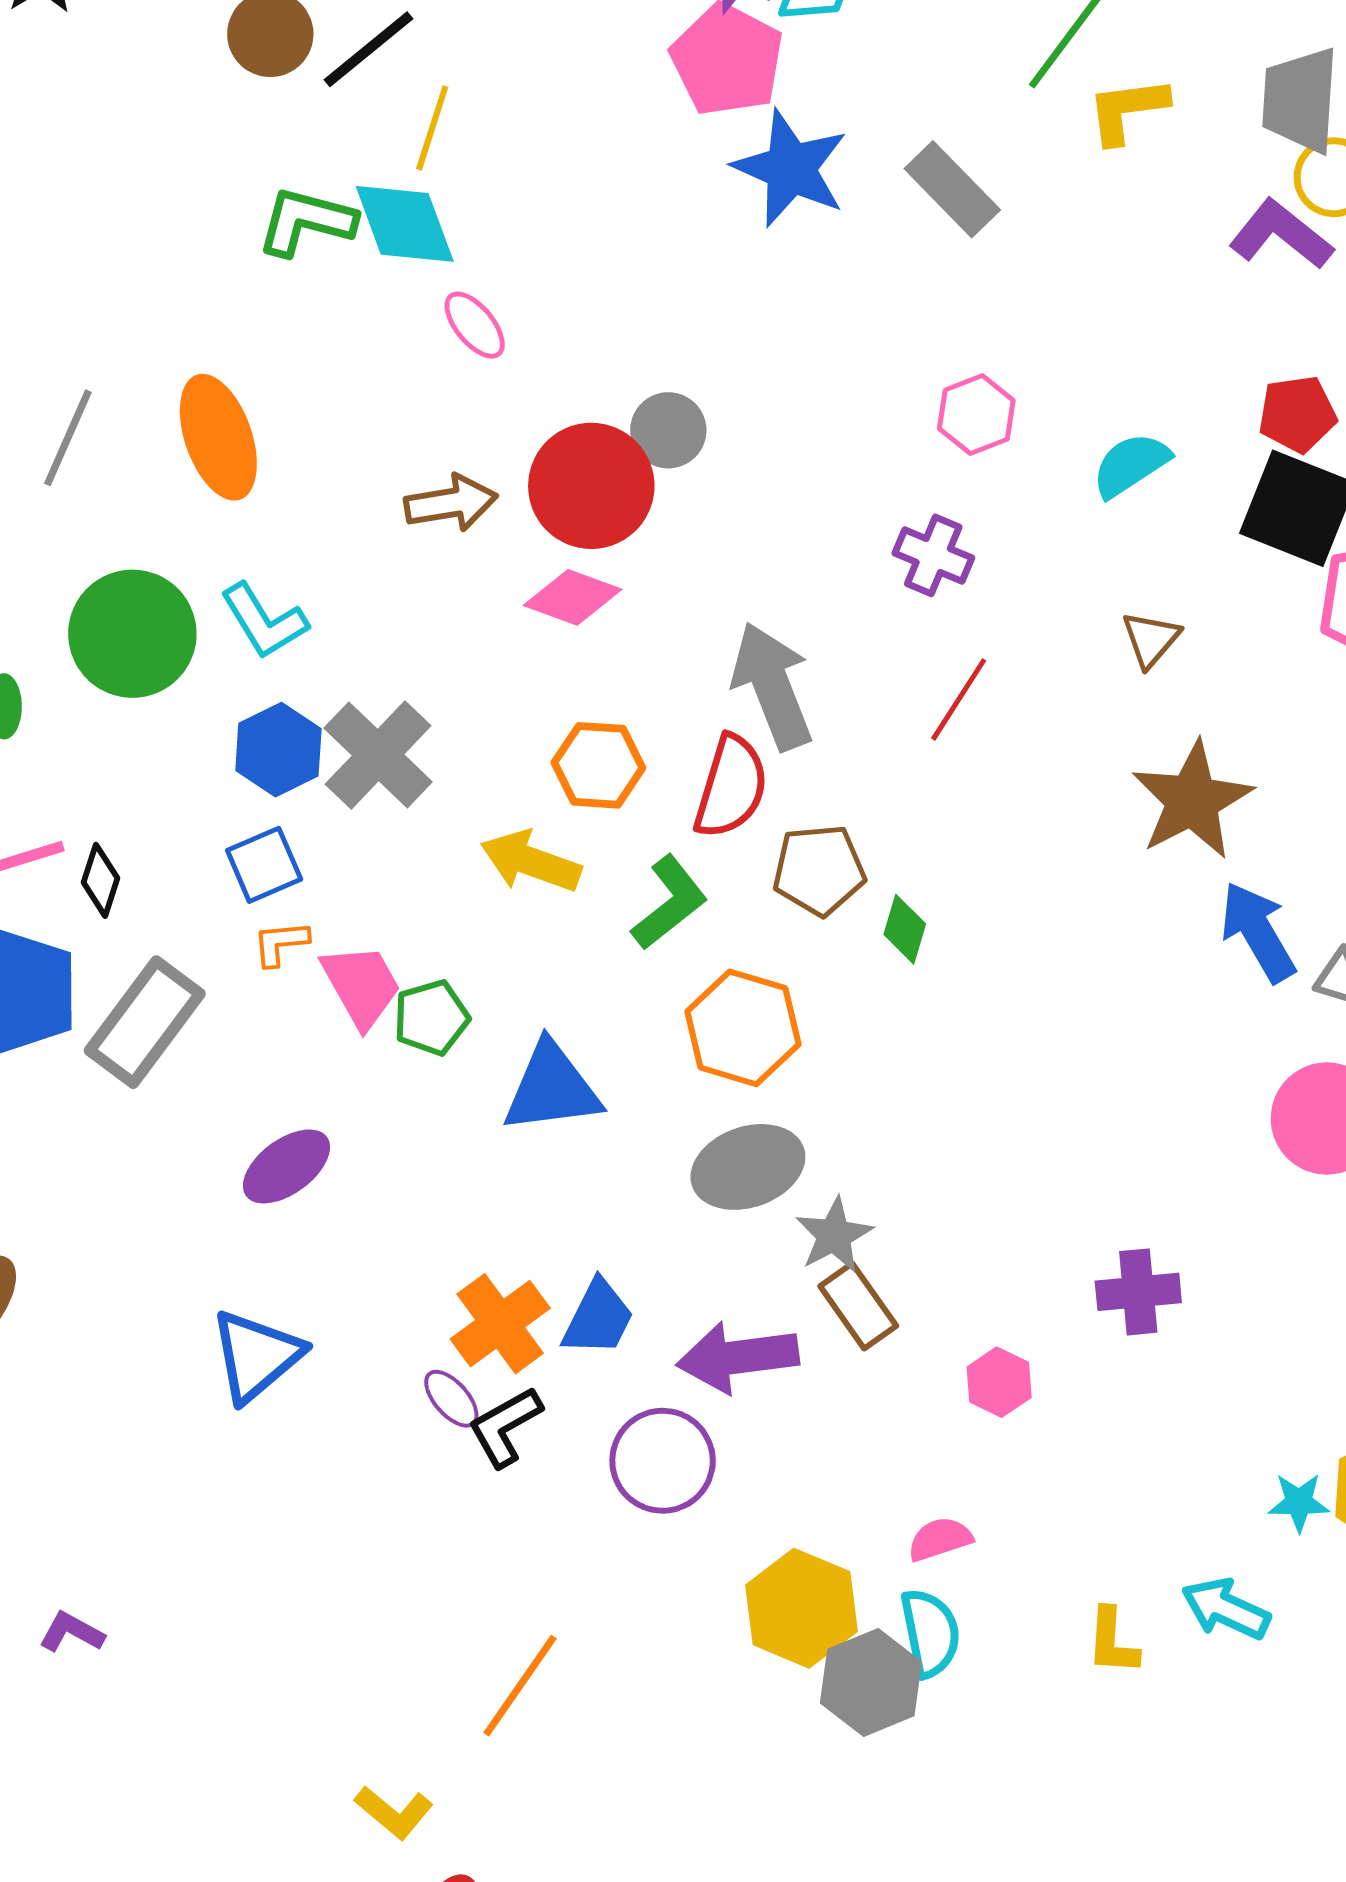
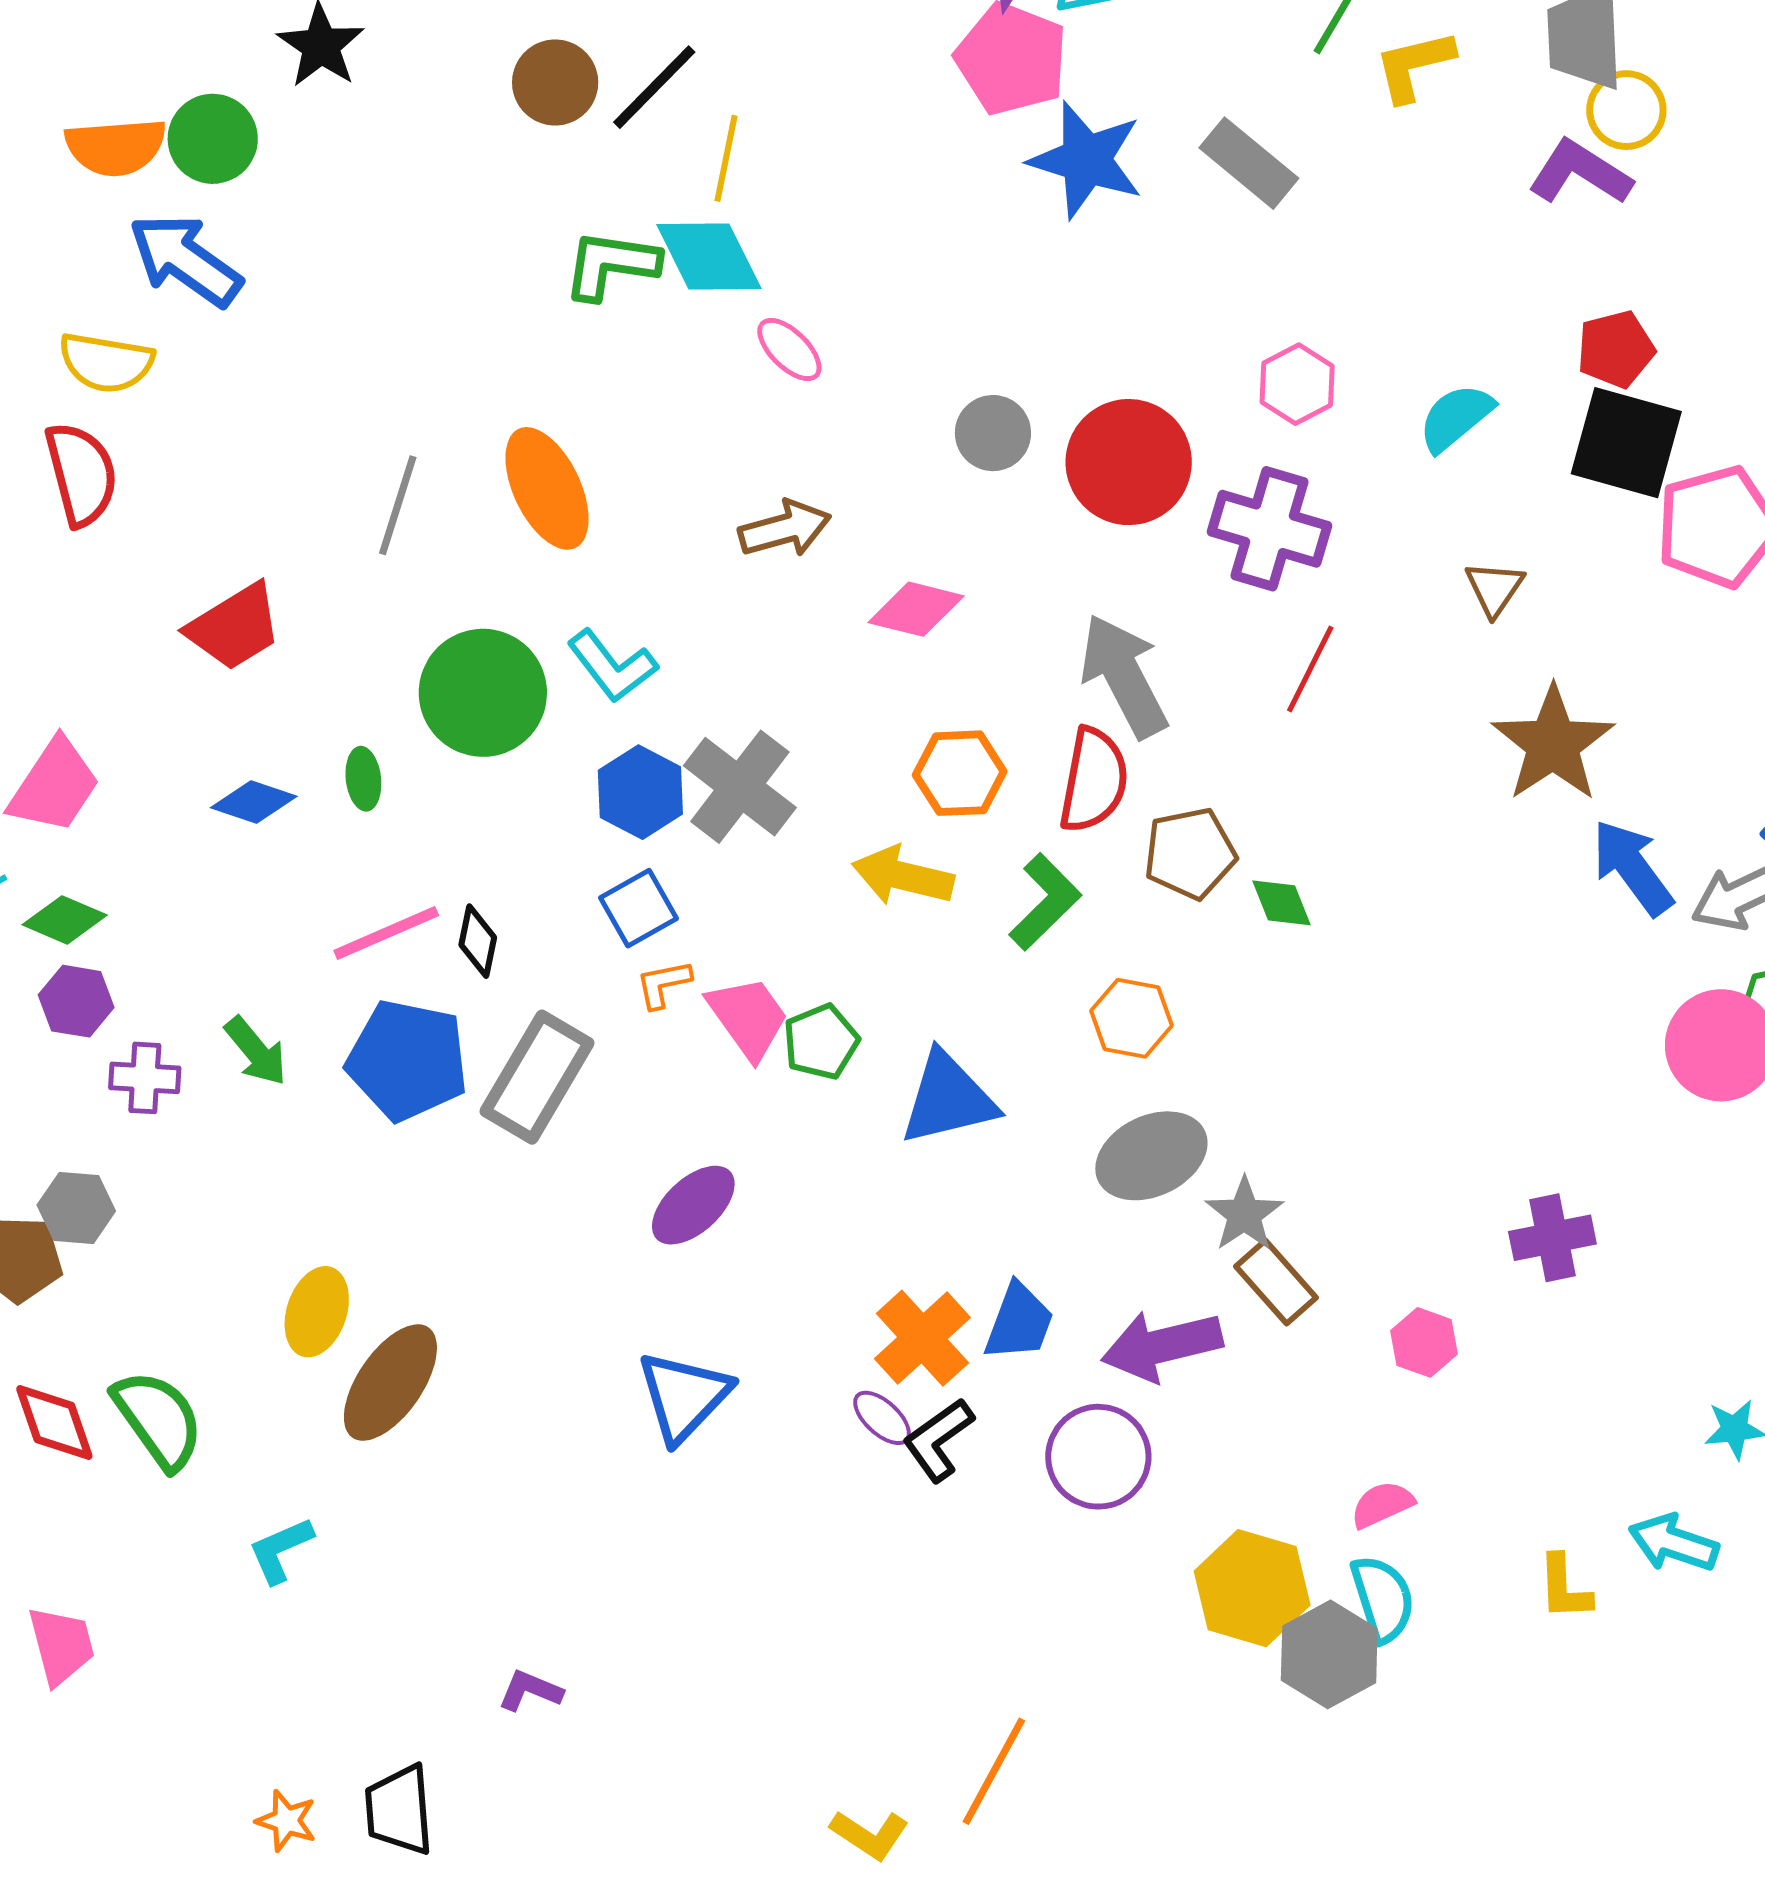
red circle: (591, 486) -> (1129, 462), moved
purple cross: (933, 555) -> (1270, 529), size x1.5
green diamond: (905, 929) -> (1281, 903), turned -32
orange hexagon: (743, 1028) -> (1131, 1018), size x0.7
orange line: (520, 1686) -> (994, 1771), moved

